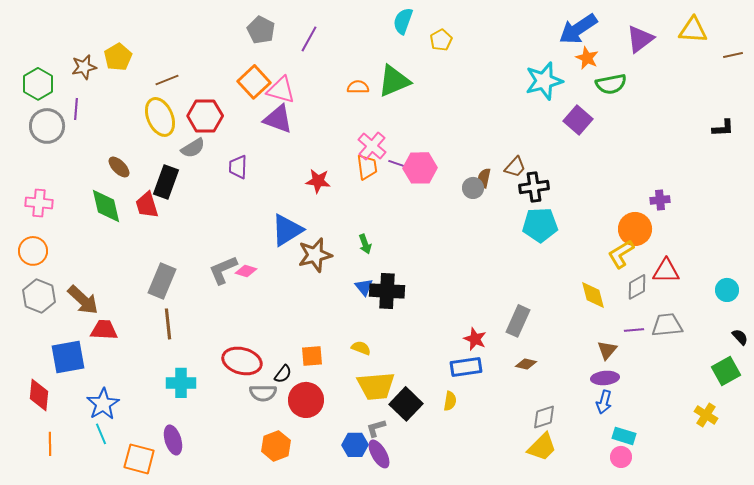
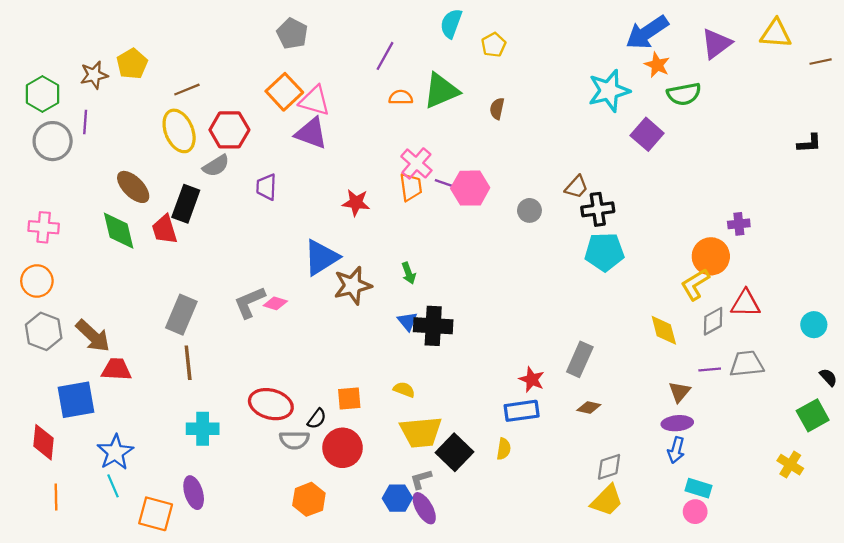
purple line: (309, 39) -> (385, 56), moved
brown ellipse: (119, 167) -> (133, 187), size x1.4
brown semicircle: (484, 178) -> (497, 109), moved

